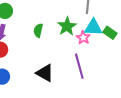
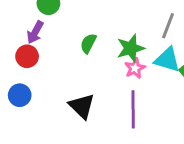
pink star: (83, 38) -> (135, 68), moved

